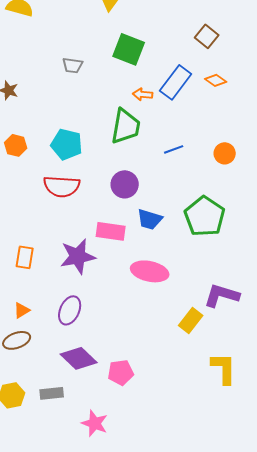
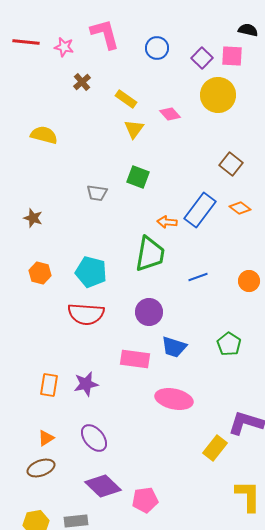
green square: (129, 49) -> (138, 177), moved, size x0.7
green pentagon: (205, 216) -> (229, 344), size x0.6
purple star: (78, 256) -> (86, 384), moved, size x0.7
purple ellipse: (70, 310) -> (94, 438), turned -64

